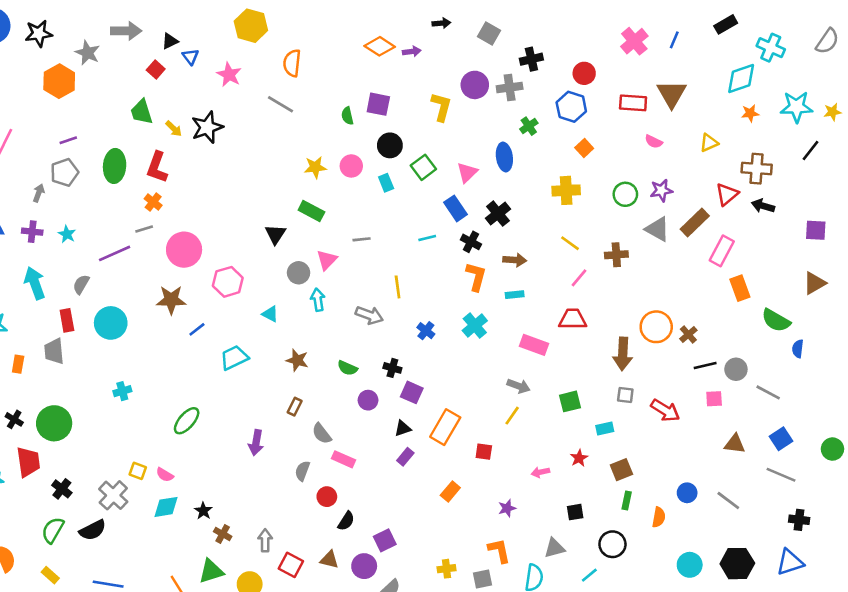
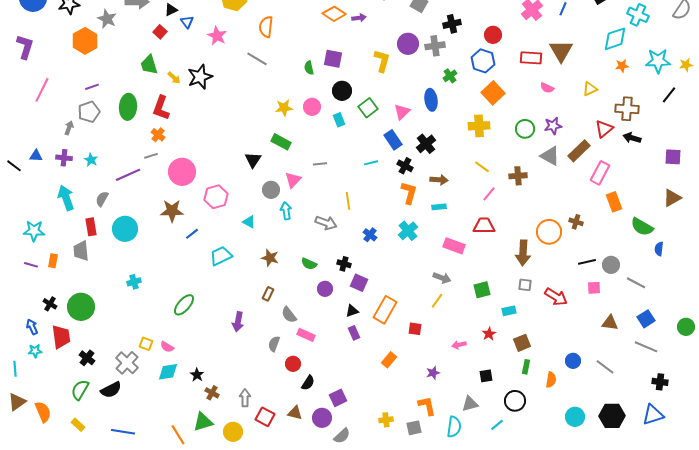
orange square: (584, 148) -> (493, 93), size x1.6
brown cross: (688, 335) -> (576, 222), moved, turned -32
purple rectangle: (405, 457) -> (354, 333), turned -64

